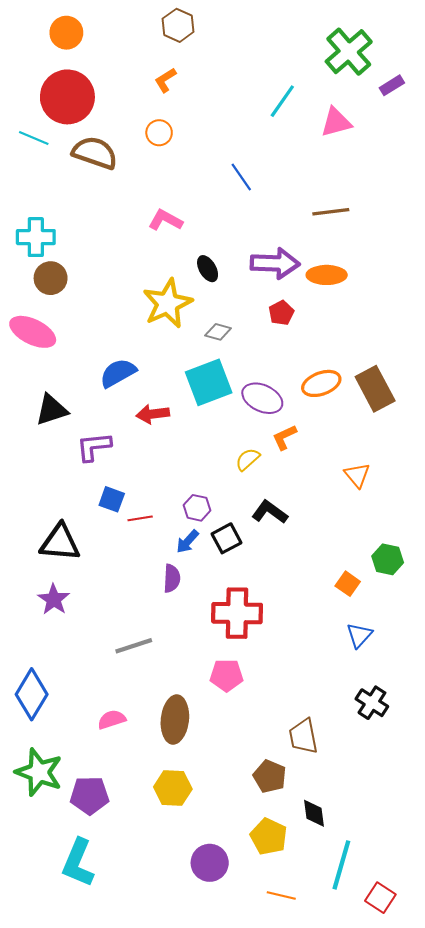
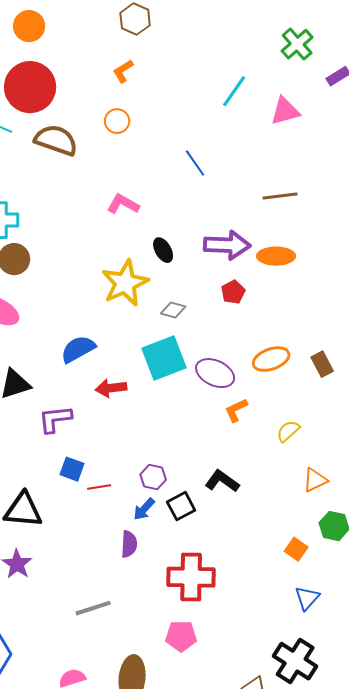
green cross: (349, 52) -> (297, 44), size x0.7
brown rectangle: (375, 389) -> (322, 364), size x0.6
yellow semicircle: (248, 459) -> (288, 431), moved
orange triangle: (357, 475) -> (315, 480), moved, turned 44
black cross: (372, 703) -> (295, 661), moved, size x1.4

